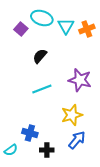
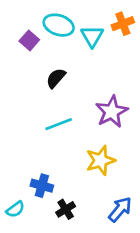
orange cross: (87, 29) -> (123, 24), moved
purple star: (80, 80) -> (112, 112), turned 30
blue arrow: (77, 140) -> (120, 209), moved
black cross: (47, 150) -> (66, 209), turned -32

